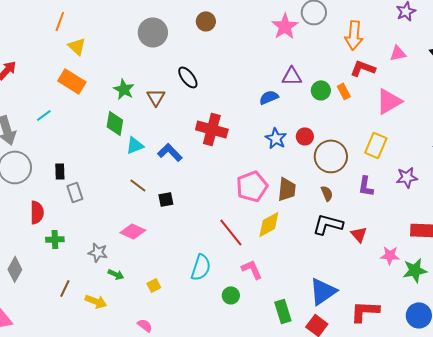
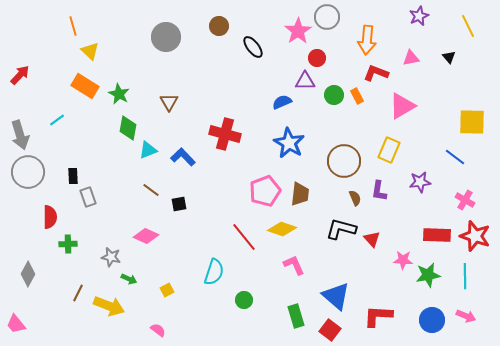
orange line: (60, 21) -> (73, 26), turned -36
black ellipse: (188, 77) -> (253, 47), moved
green star: (124, 89) -> (119, 94), moved
red circle: (305, 136) -> (317, 58), moved
blue star: (276, 138) -> (289, 143), size x1.4
brown semicircle: (327, 193) -> (355, 198), moved
yellow diamond: (269, 224) -> (282, 229), turned 48
pink L-shape: (252, 269) -> (294, 265), moved
blue triangle: (323, 291) -> (336, 296), turned -44
yellow arrow: (96, 301) -> (109, 306), size x1.4

